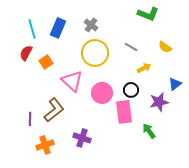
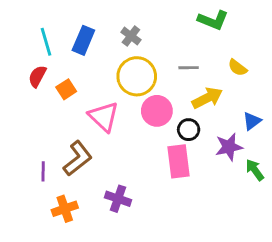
gray line: (131, 47) -> (189, 68), turned -32
yellow arrow: (144, 68) -> (207, 98), size x1.5
pink circle: (102, 93) -> (157, 111), moved
green arrow: (149, 131) -> (255, 170), moved

